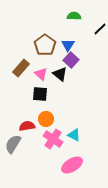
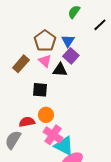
green semicircle: (74, 16) -> (74, 12), turned -56
pink triangle: (41, 74) -> (45, 61), moved
black triangle: (60, 74) -> (60, 70), turned -35
cyan triangle: (74, 135) -> (64, 146), moved, size x1.5

